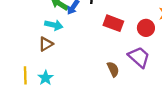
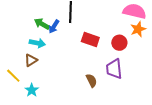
purple trapezoid: (139, 57) -> (114, 69), turned -135
yellow line: (25, 75) -> (13, 76), moved, turned -42

